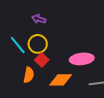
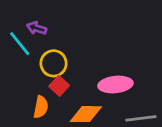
purple arrow: (39, 19) -> (37, 28), moved
cyan line: (18, 45) -> (20, 44), moved

